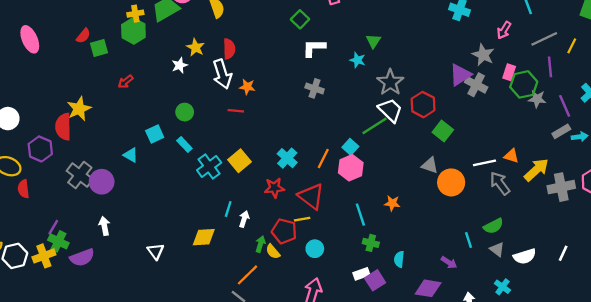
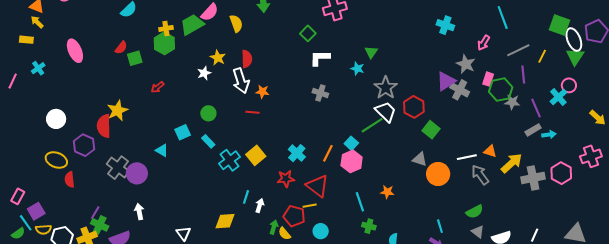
cyan line: (468, 240) -> (440, 226), moved

